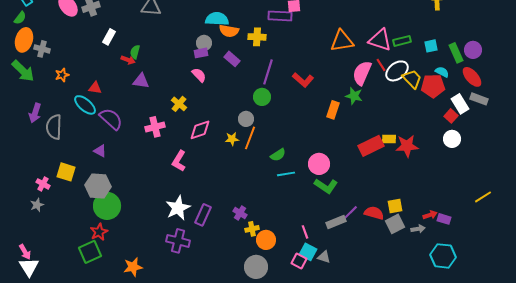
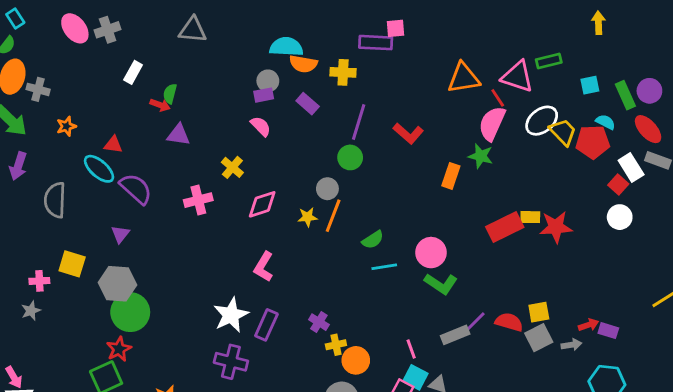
green rectangle: (402, 41) -> (549, 61), moved
red line: (381, 65) -> (498, 98), moved
purple arrow: (35, 113) -> (18, 166), moved
purple triangle: (100, 151) -> (120, 234), turned 40
pink L-shape: (179, 161) -> (264, 267), moved
pink cross: (43, 184) -> (39, 281), turned -32

